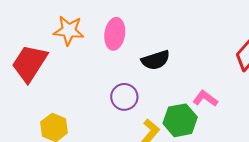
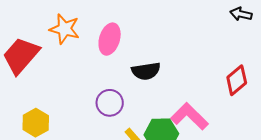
pink L-shape: (205, 98) -> (190, 116), size x1.5

